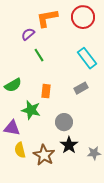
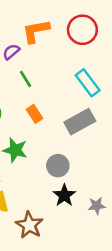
gray rectangle: (81, 88) -> (80, 122), size x1.6
orange rectangle: (46, 91) -> (35, 114), moved, turned -40
brown star: (44, 155) -> (29, 225), moved

